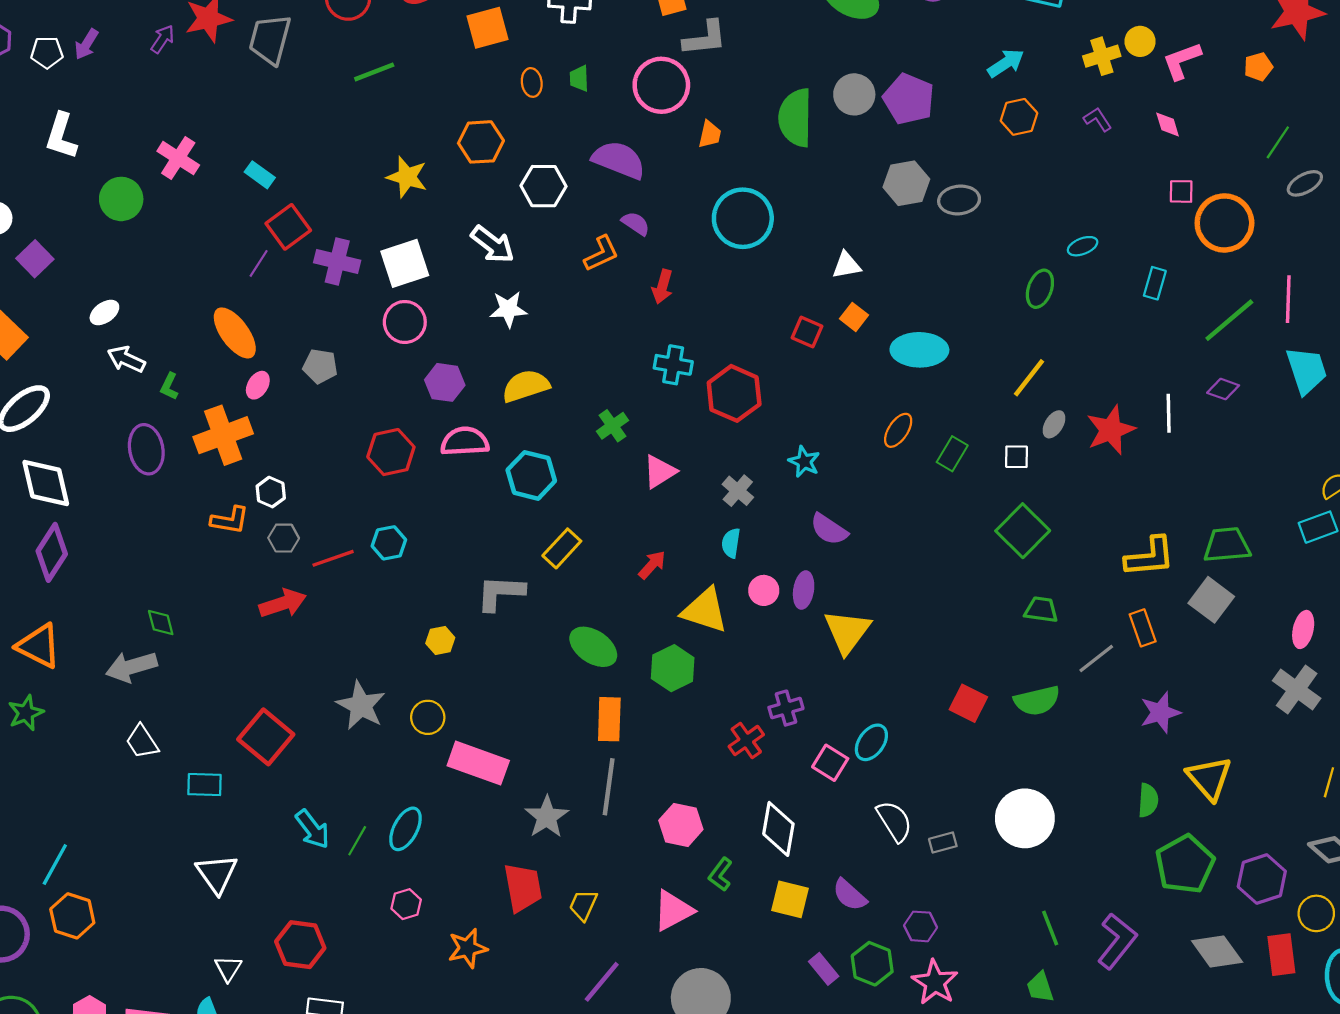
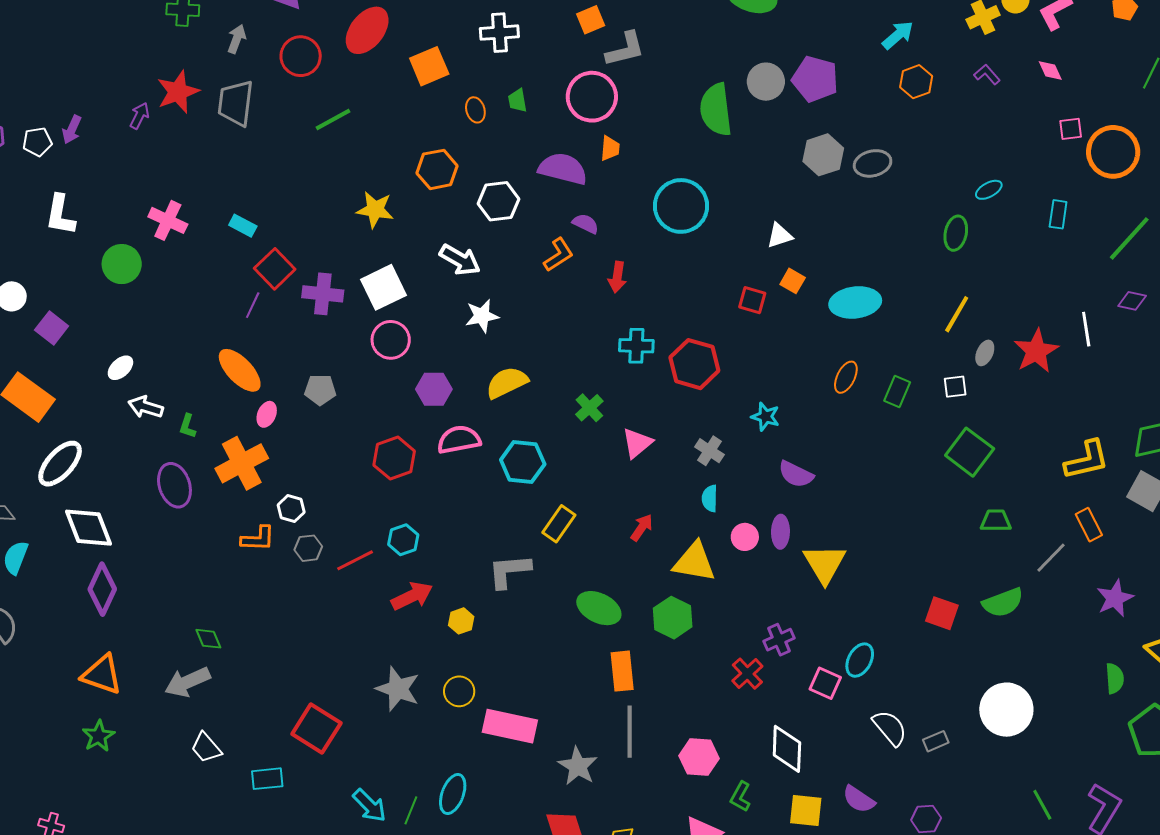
orange trapezoid: (710, 134) -> (610, 148), moved
red arrow: (283, 603) -> (412, 596), moved

